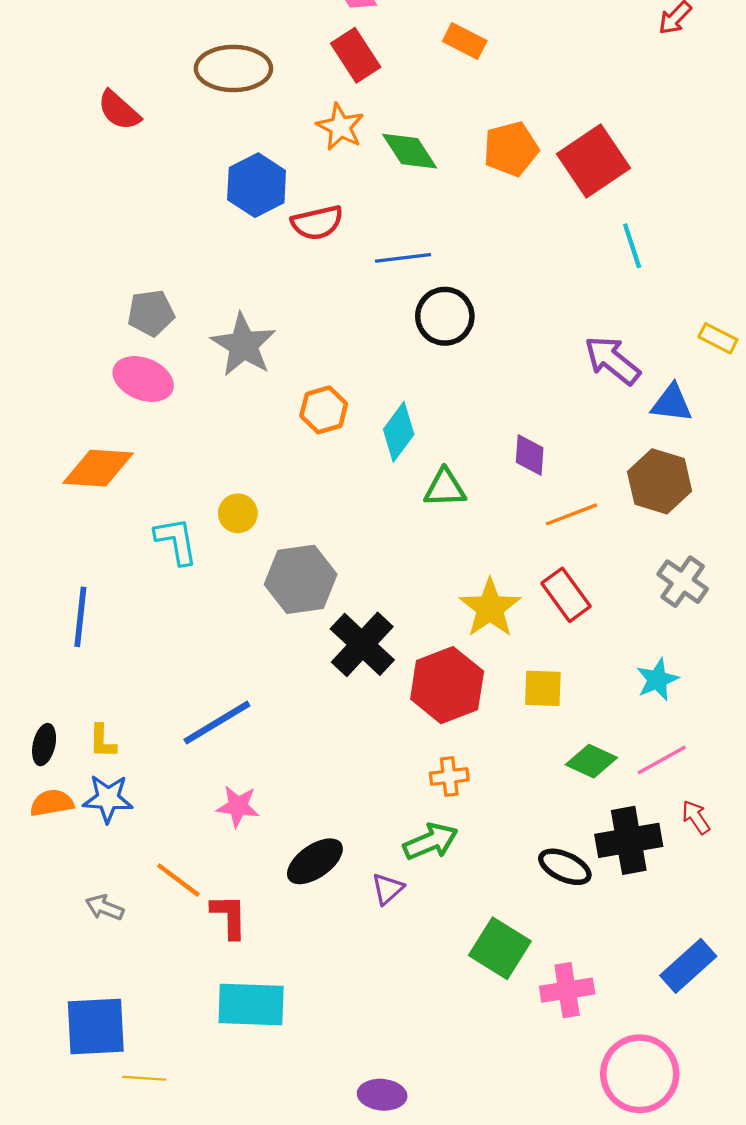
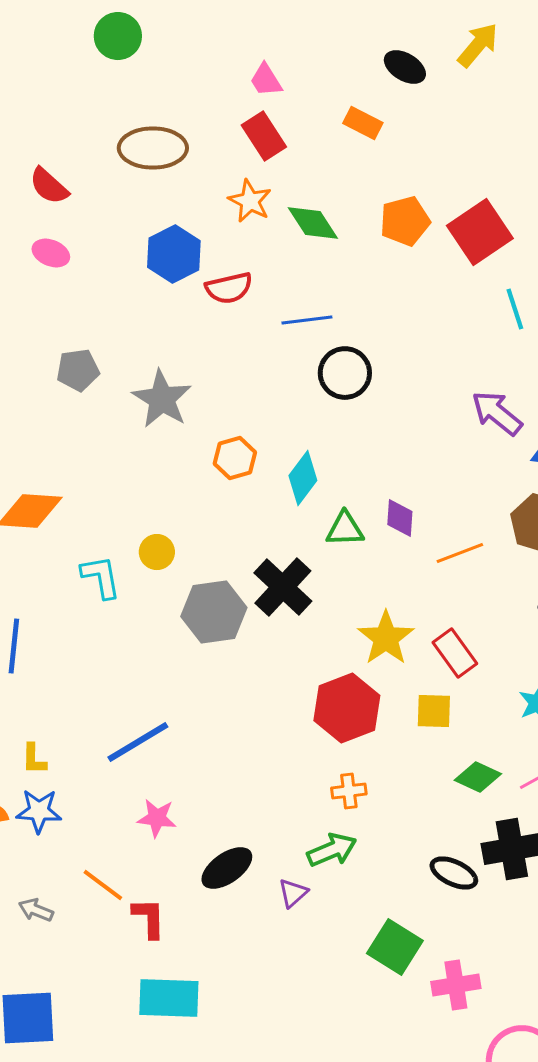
pink ellipse: (143, 379) -> (51, 253), moved, size x0.7
purple diamond: (530, 455) -> (400, 518), moved
red rectangle: (566, 595) -> (455, 653), moved
black cross: (362, 644) -> (283, 587), moved

